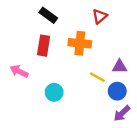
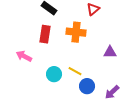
yellow line: (97, 77) -> (75, 71), moved
blue circle: (117, 91) -> (87, 86), moved

